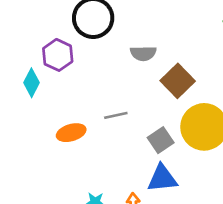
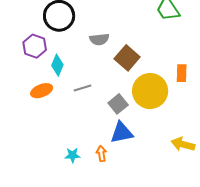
cyan diamond: (31, 83) -> (57, 65), moved
orange ellipse: (71, 133) -> (42, 91), moved

